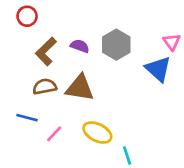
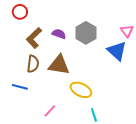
brown semicircle: (45, 87) -> (33, 64), turned 108
yellow ellipse: (97, 132) -> (81, 90), moved
pink line: (54, 134) -> (50, 111), moved

